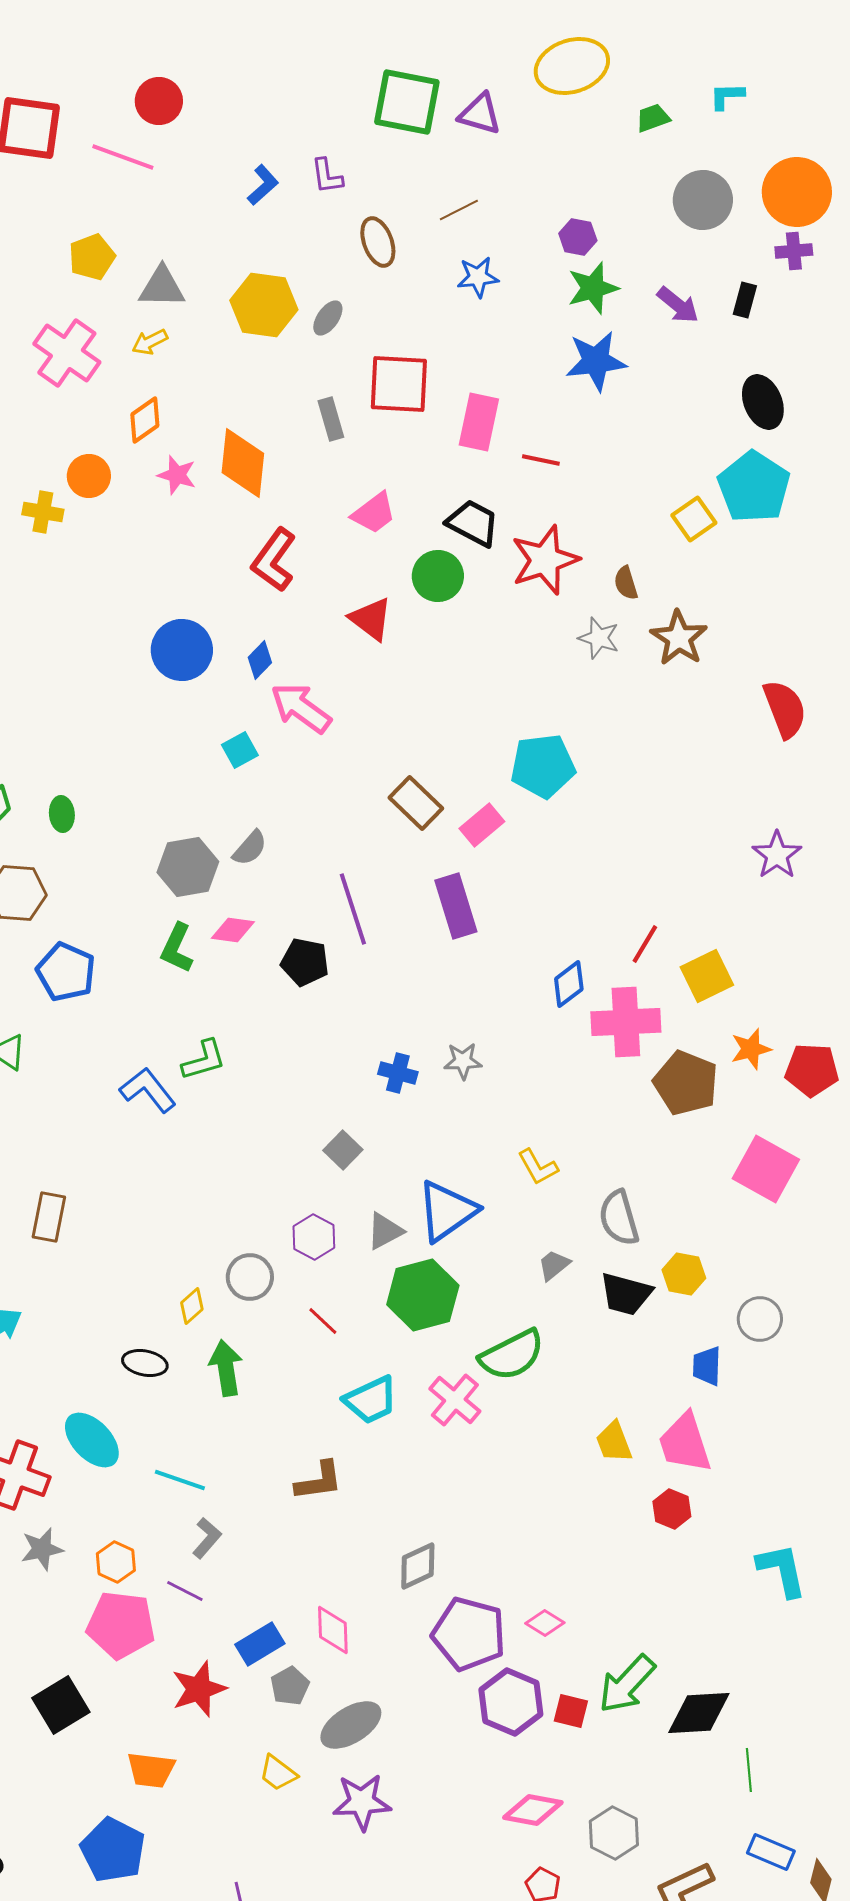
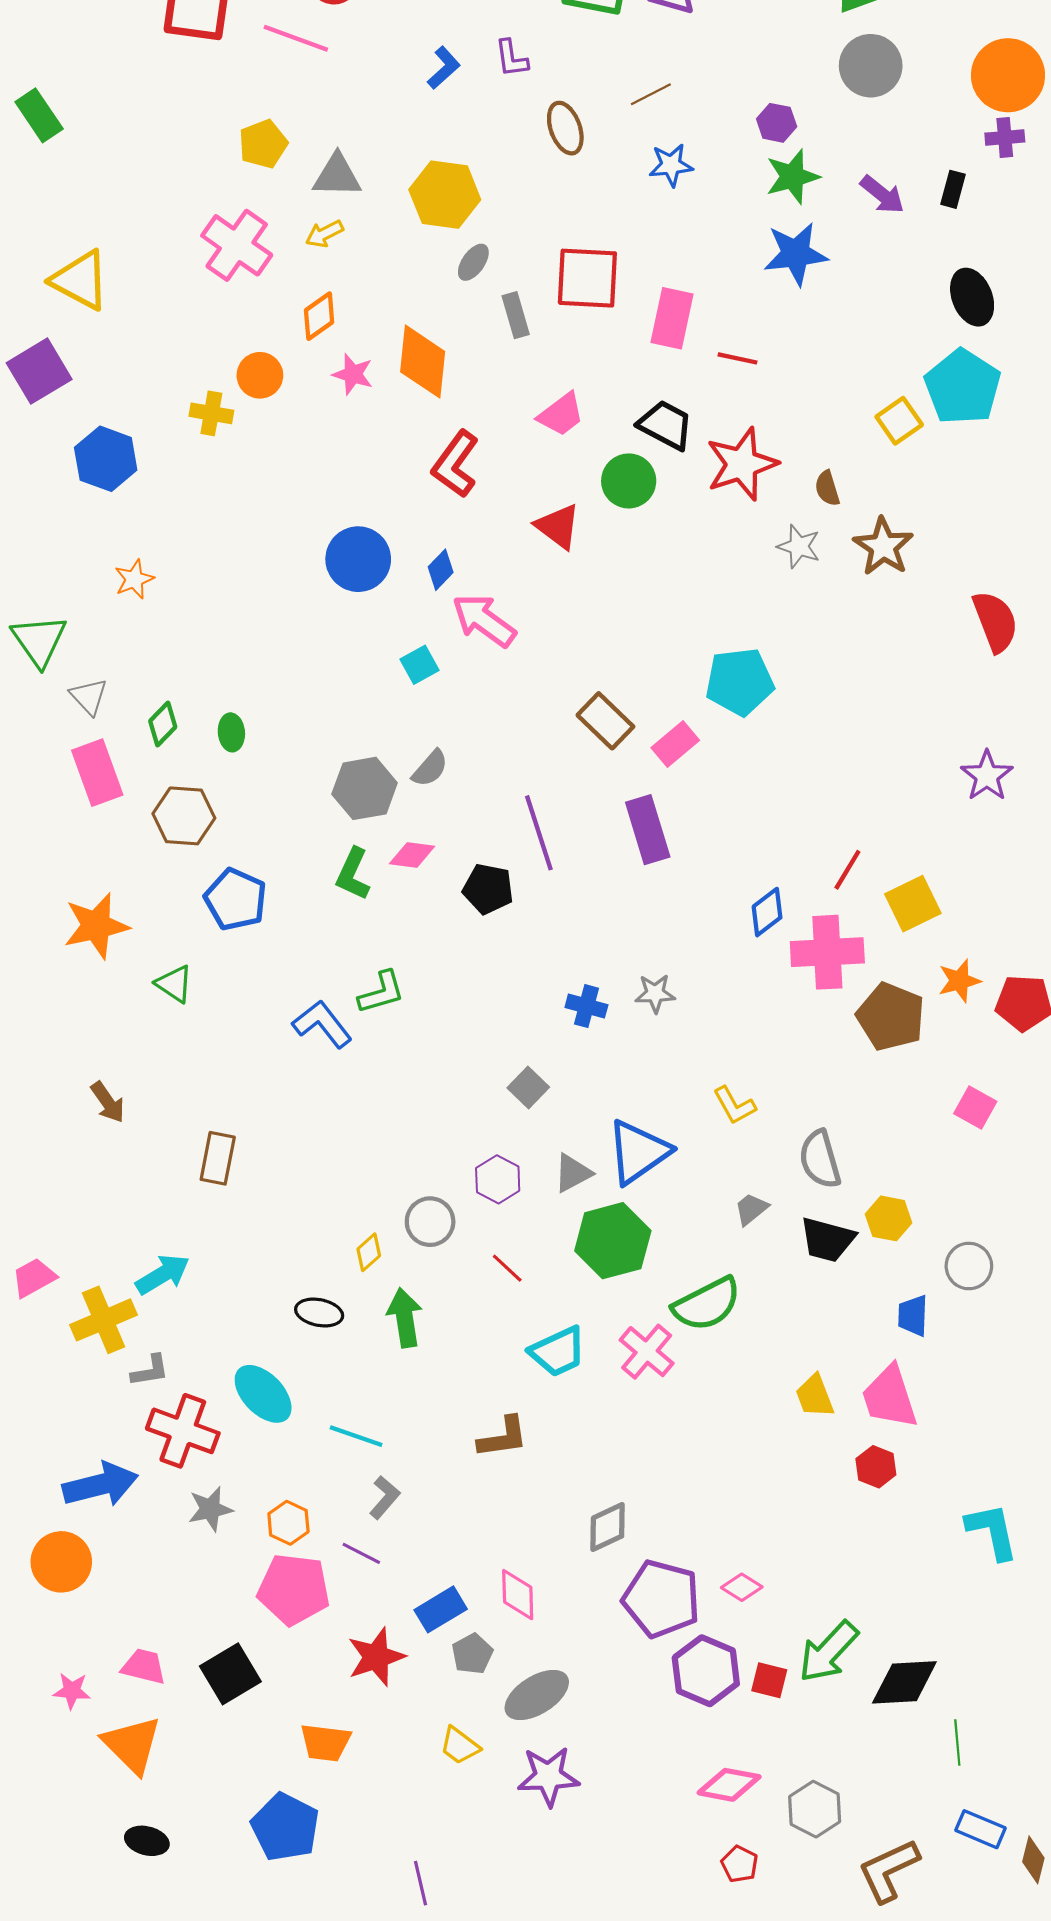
gray circle: (703, 200) -> (871, 66), moved
gray ellipse: (328, 318) -> (473, 262), moved
pink square: (766, 1169) -> (975, 1108), size x0.6

